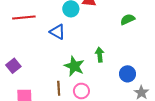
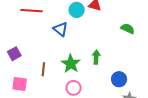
green semicircle: (128, 19) -> (128, 29), turned 40
brown line: (59, 88) -> (43, 69), moved

